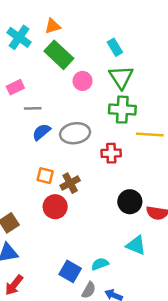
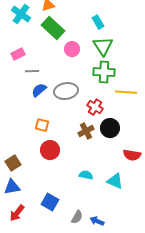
red cross: (111, 153) -> (95, 107), turned 35
brown cross: (70, 183) -> (86, 131), moved
black circle: (130, 202) -> (110, 128), moved
cyan semicircle: (100, 264) -> (86, 175), moved, turned 32
blue square: (70, 271) -> (50, 202), moved

